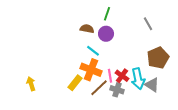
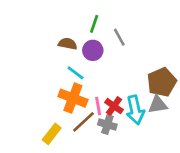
gray line: (148, 24) -> (119, 37), moved
yellow rectangle: (75, 83) -> (52, 134), moved
gray triangle: (152, 85) -> (158, 105), moved, turned -42

